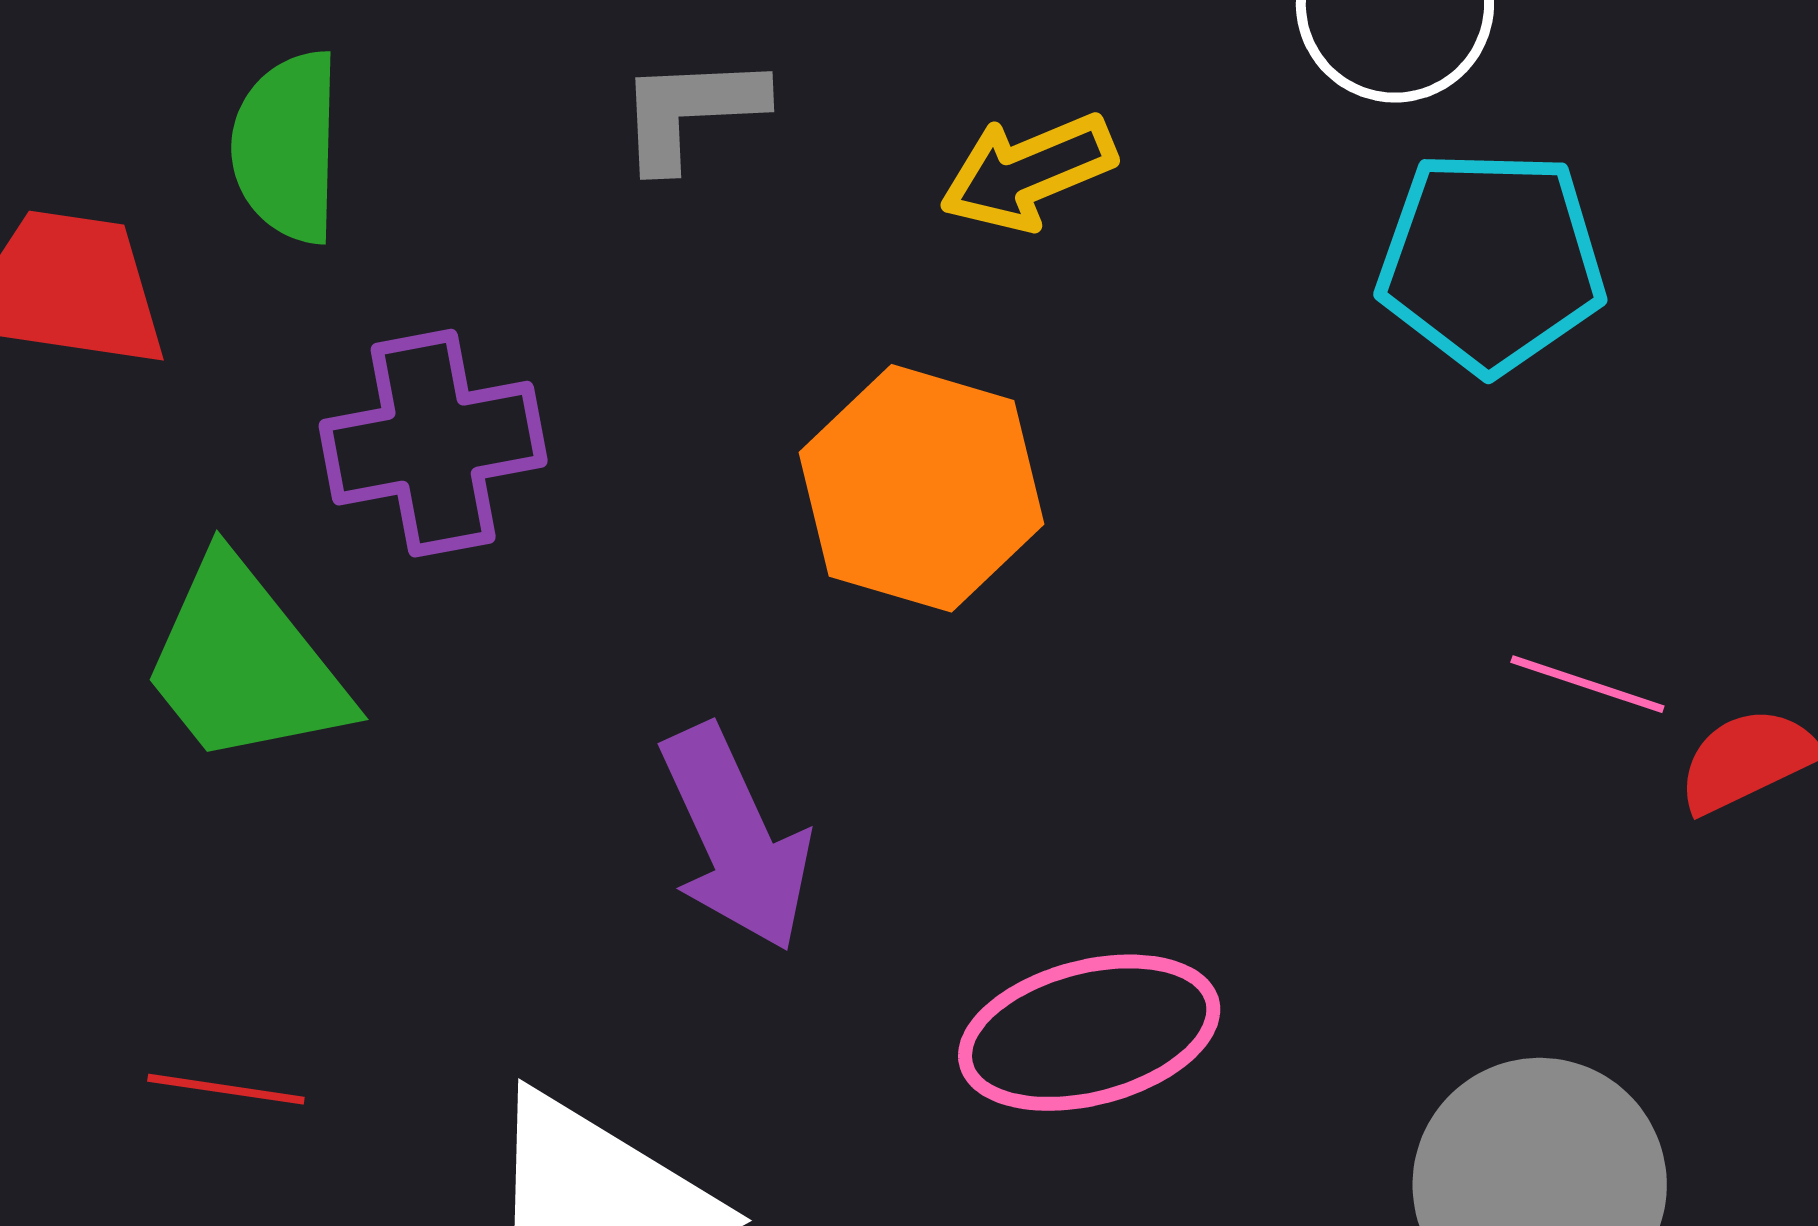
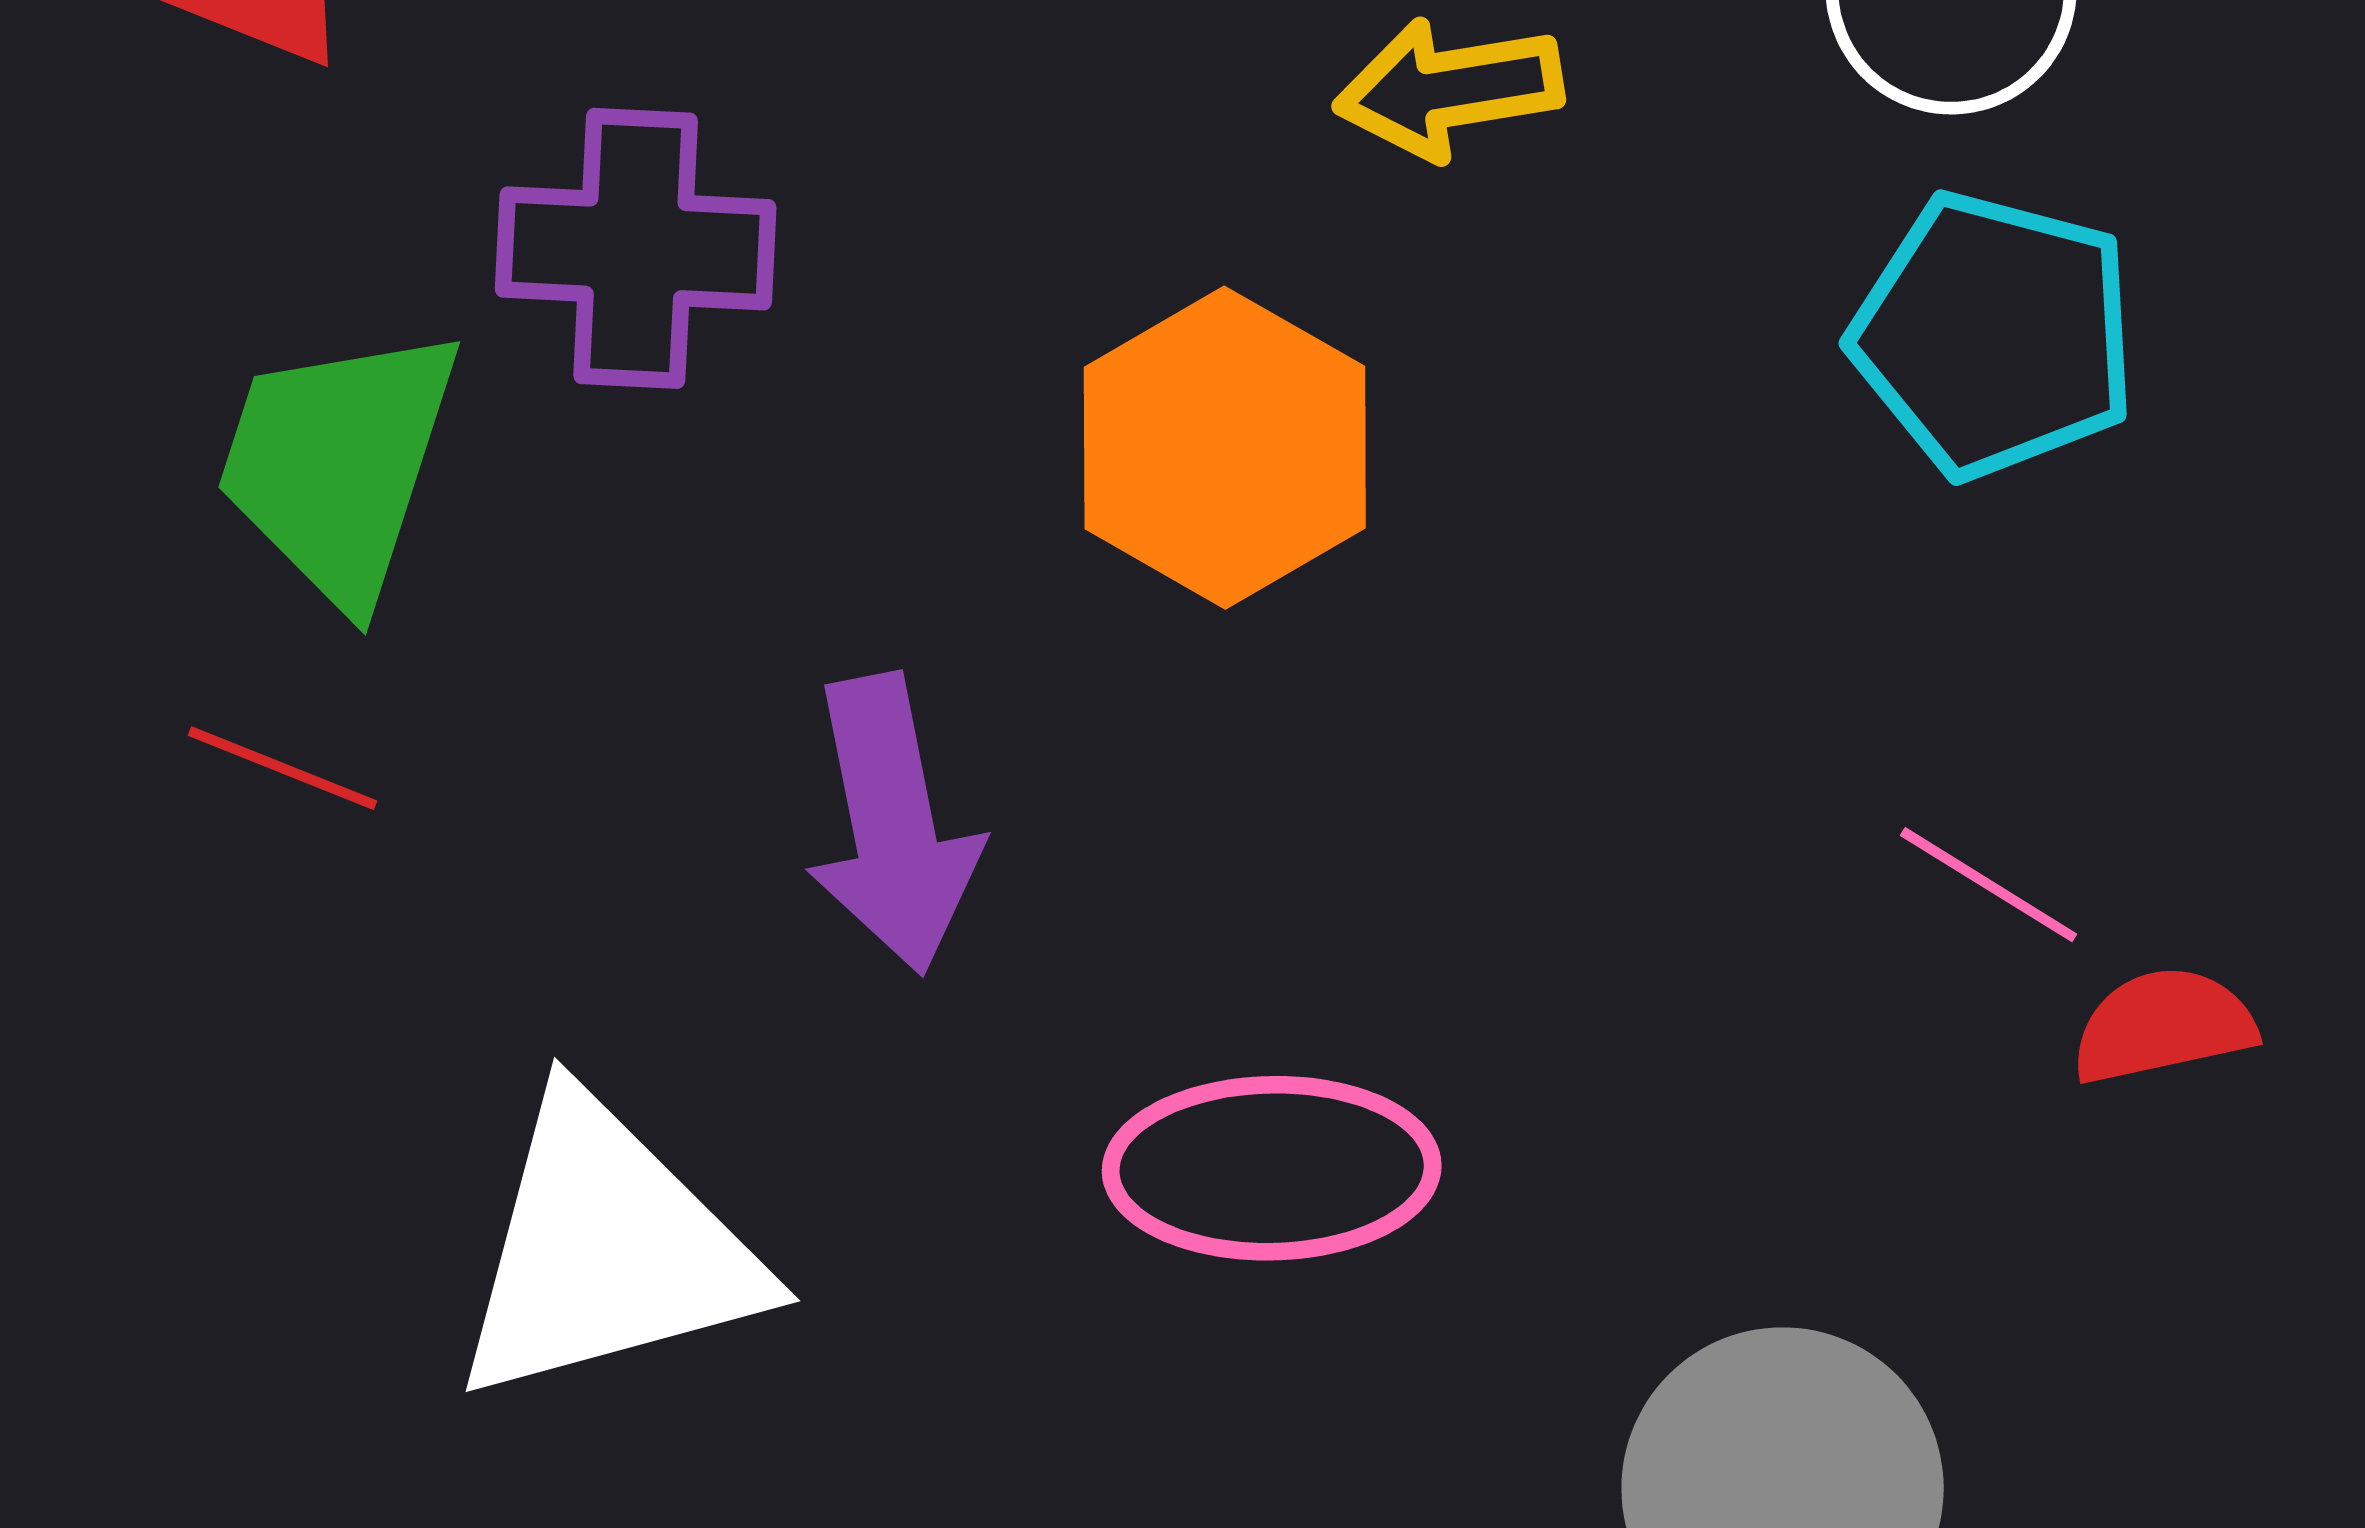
green trapezoid: (244, 663) -> (338, 464), turned 43
red line: (226, 1089) -> (283, 768), moved

